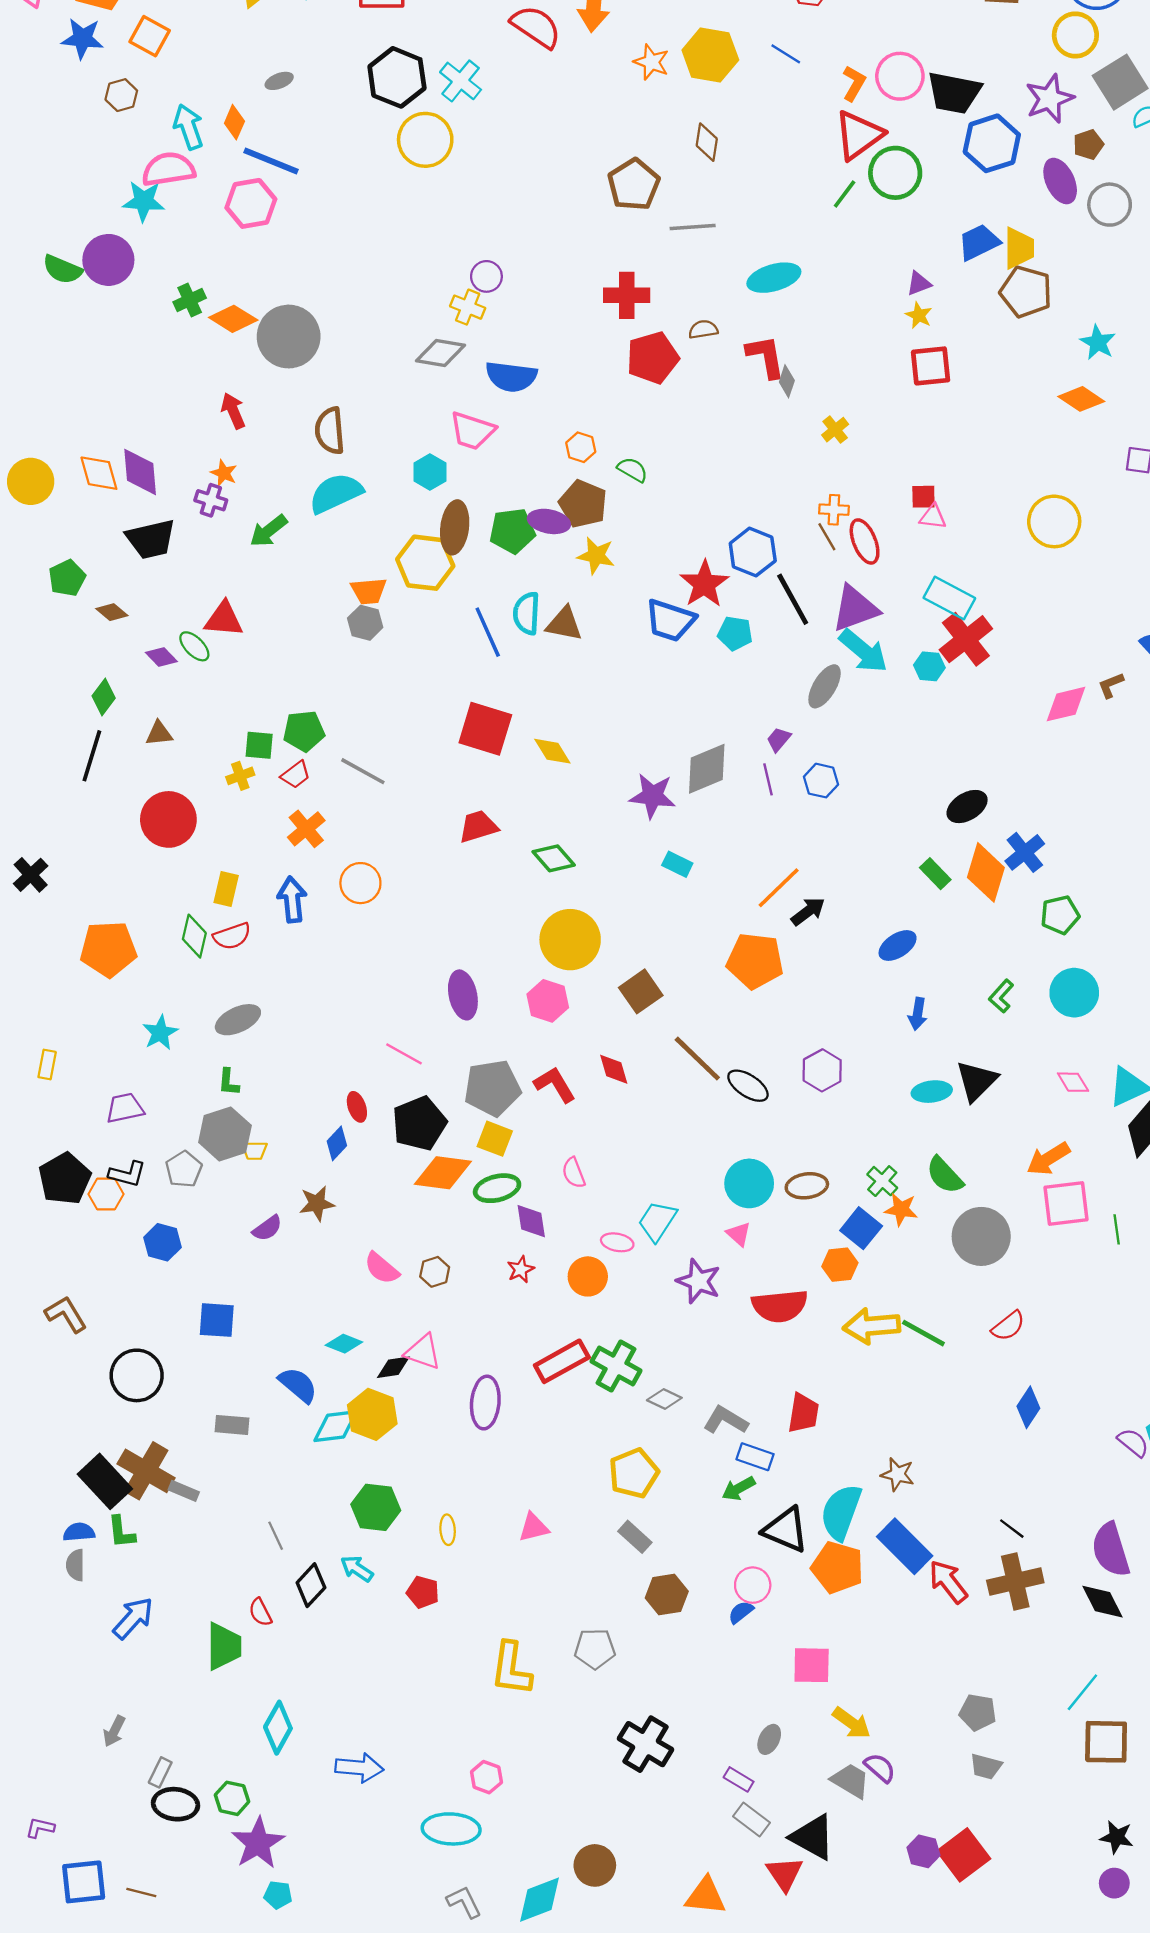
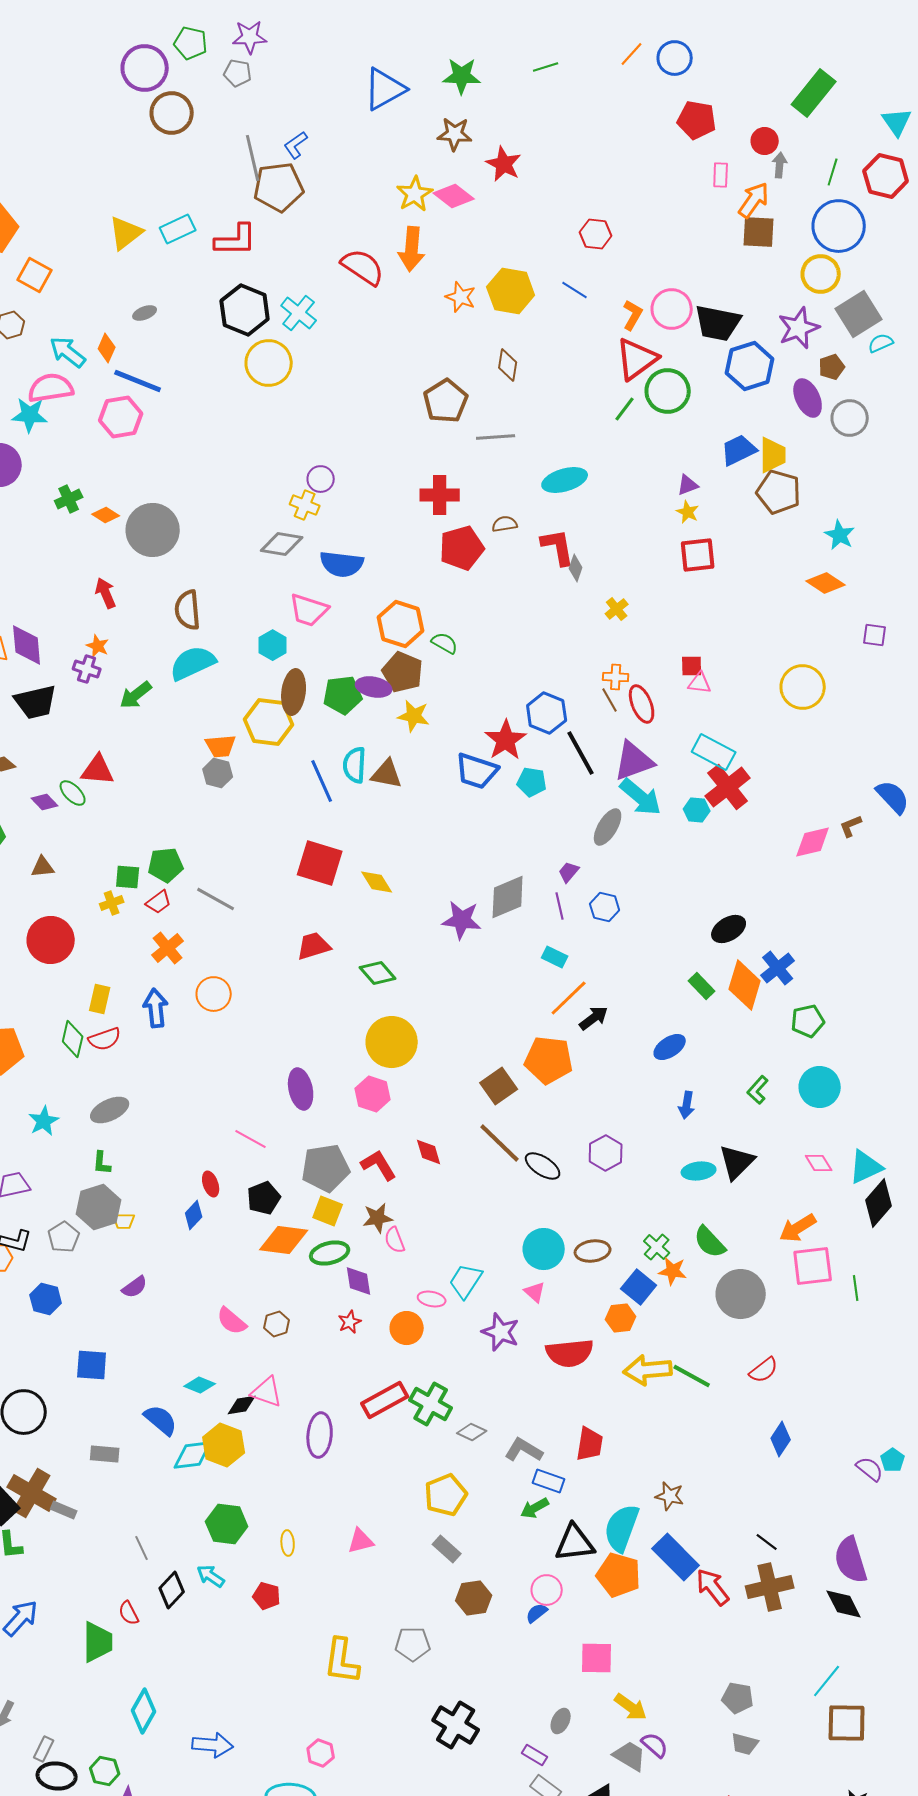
cyan arrow: (188, 127) -> (68, 352), turned -33
orange diamond: (233, 319) -> (106, 515), size x0.7
orange hexagon: (581, 447) -> (401, 624), size x1.8
cyan rectangle: (677, 864) -> (555, 957), moved
brown square: (641, 991) -> (499, 1086), moved
black pentagon: (419, 1123) -> (264, 1198), size x0.7
brown star: (317, 1203) -> (378, 1218), moved
black triangle: (786, 1530) -> (575, 1543), turned -30

